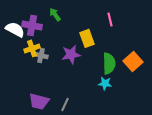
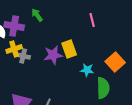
yellow rectangle: (87, 38) -> (69, 49), moved
green semicircle: (109, 63) -> (103, 88), moved
cyan star: (105, 83) -> (87, 70), moved

